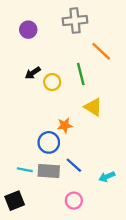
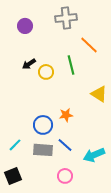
yellow triangle: (93, 107) -> (99, 94), moved
orange star: (65, 125) -> (66, 115), moved
cyan line: (25, 170) -> (15, 145), moved, turned -56
cyan arrow: (107, 177) -> (94, 155), size x1.5

